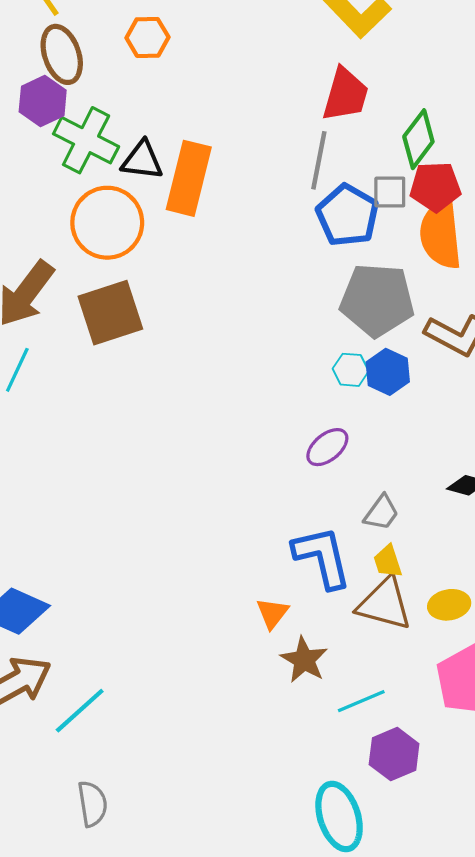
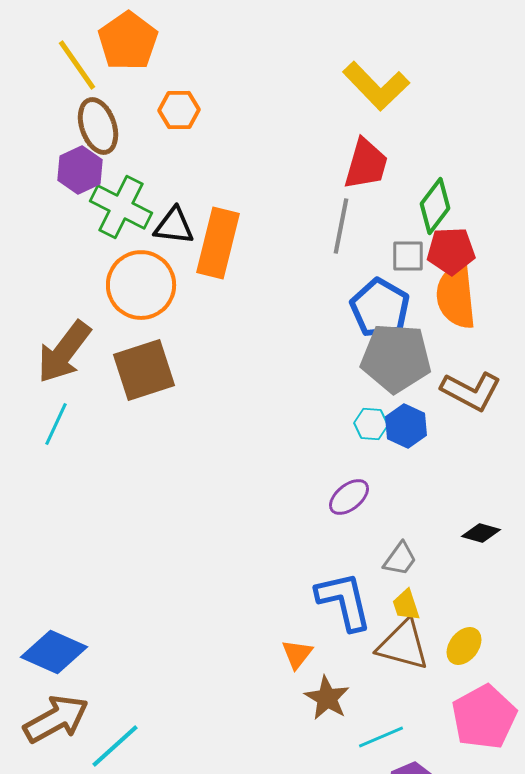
blue pentagon: (347, 215) -> (380, 308), moved
yellow ellipse: (449, 605) -> (464, 646), turned -42

